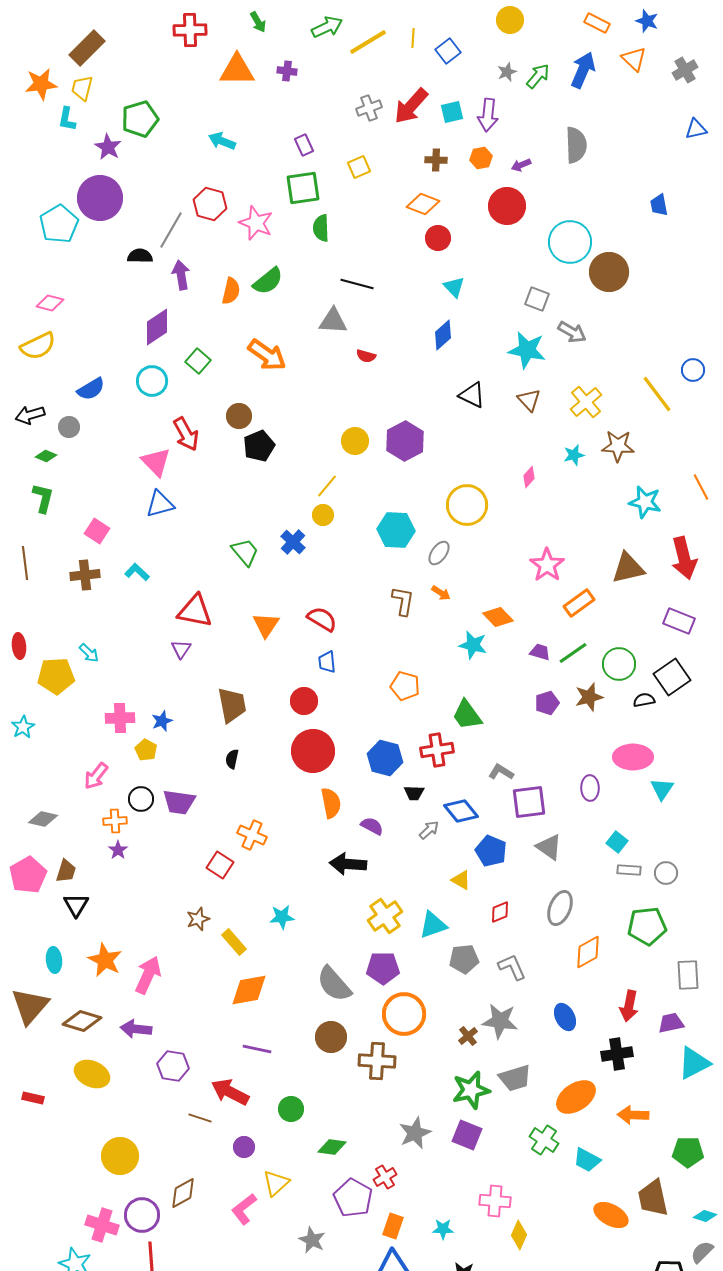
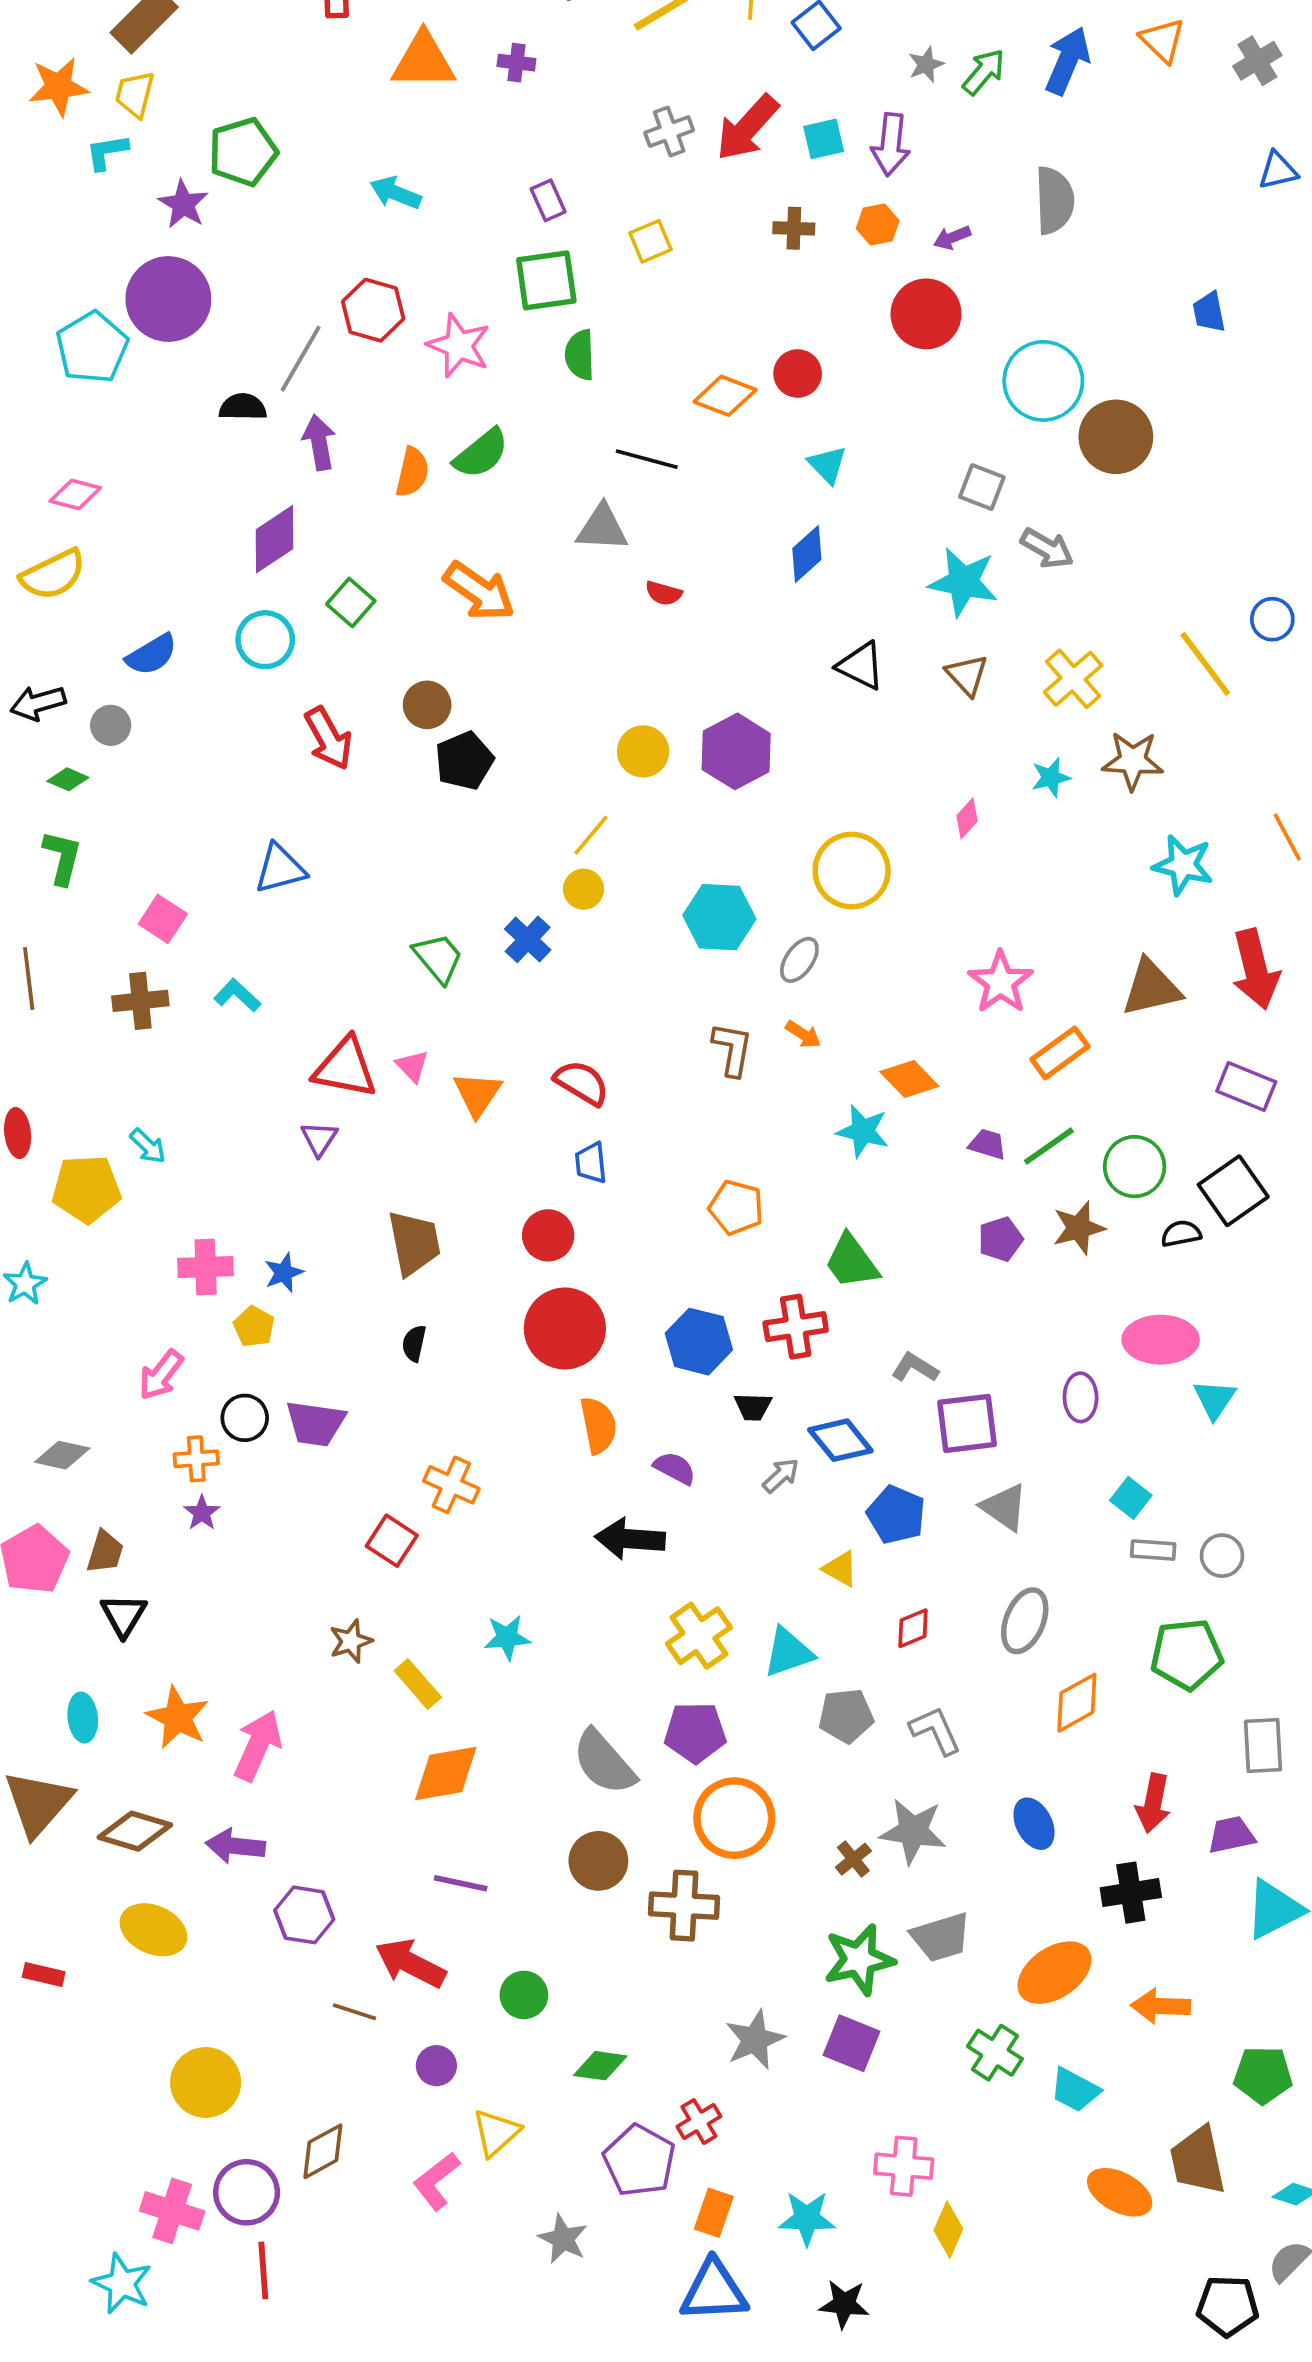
cyan L-shape: (67, 119) -> (107, 152), turned 70
orange diamond: (423, 204) -> (725, 396), moved
pink triangle: (156, 462) -> (412, 1066), moved, size x0.6
cyan star: (443, 1229) -> (807, 2218), size x1.4

